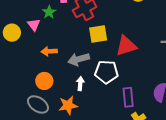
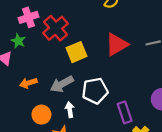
red triangle: (126, 46) -> (117, 44), moved
orange circle: (44, 81) -> (41, 115), moved

